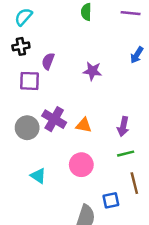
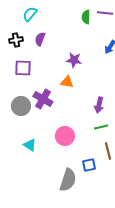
green semicircle: (86, 12) -> (86, 17), moved
cyan semicircle: (23, 17) -> (30, 14), moved
purple semicircle: (48, 61) -> (40, 39), moved
orange triangle: (84, 125) -> (67, 82), moved

